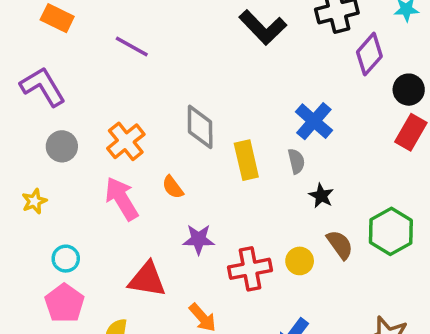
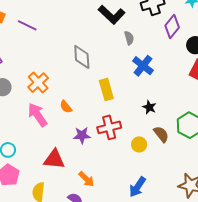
purple line: (132, 46) -> (27, 25), moved
gray diamond: (200, 127) -> (82, 57), moved
gray semicircle: (296, 161) -> (129, 38), moved
red cross: (250, 269) -> (109, 127), moved

